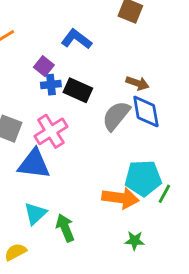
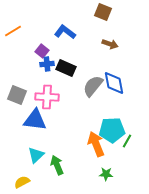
brown arrow: (137, 83) -> (110, 44), moved
pink cross: (51, 131) -> (47, 97), turned 35
orange arrow: (120, 198) -> (96, 144), turned -120

